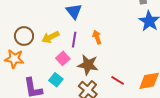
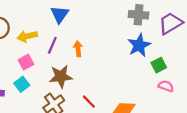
pink square: (63, 58) -> (26, 62), moved
brown star: (88, 65) -> (61, 76), turned -30

